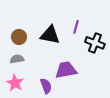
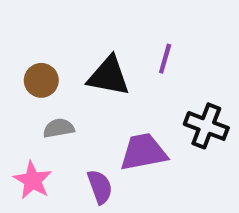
black cross: (95, 43) -> (206, 126), moved
gray semicircle: (17, 59) -> (59, 128), moved

